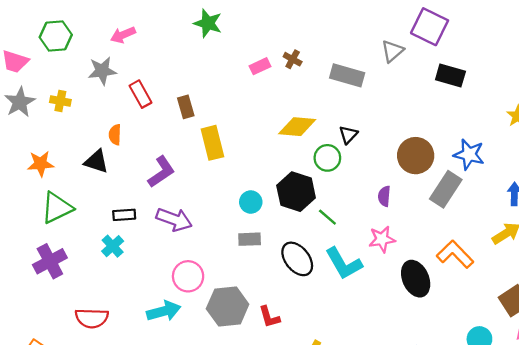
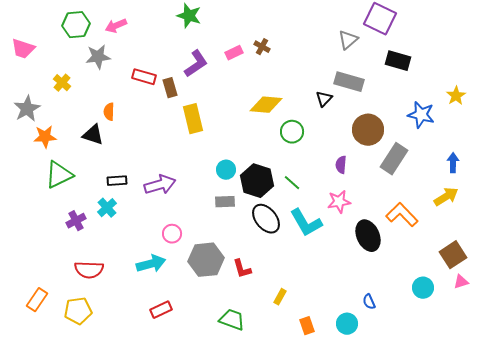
green hexagon: (56, 36) -> (76, 25), moved
gray rectangle: (347, 75) -> (349, 82), moved
red rectangle: (140, 94) -> (144, 77), moved, turned -45
yellow cross: (60, 101) -> (62, 83), turned 30
gray star: (20, 102) -> (27, 109), moved
black triangle: (348, 135) -> (324, 99), moved
blue star: (469, 154) -> (421, 115), moved
purple L-shape: (161, 172) -> (196, 64), moved
black hexagon: (296, 192) -> (257, 181), moved
purple arrow: (174, 219) -> (160, 185), turned -36
purple cross: (50, 261) -> (76, 221), moved, size x0.7
pink circle: (188, 276) -> (172, 234), size x0.7

